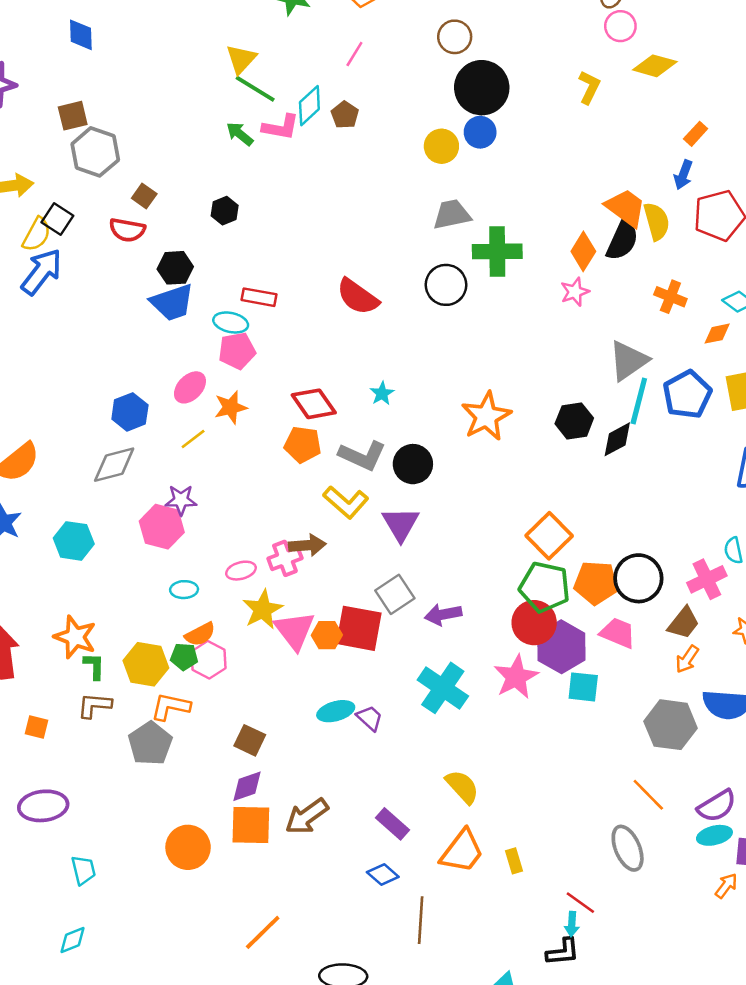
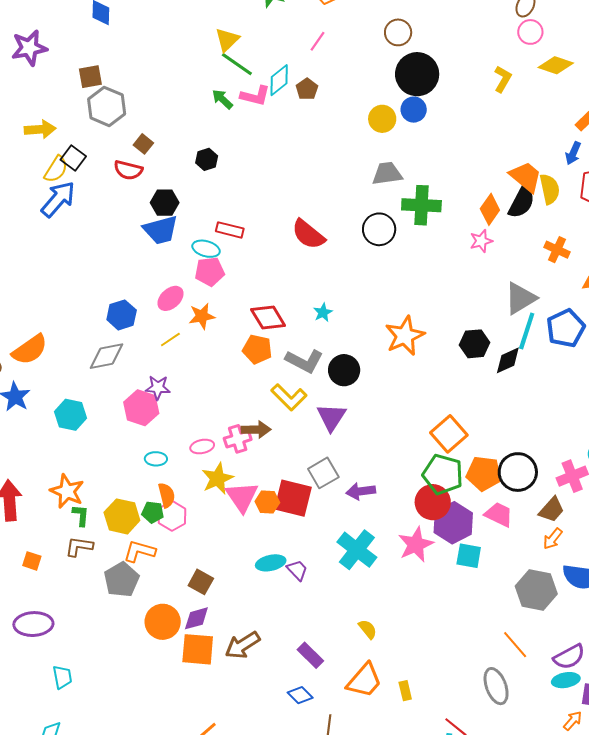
orange semicircle: (200, 634) -> (167, 495), turned -80
yellow semicircle: (462, 787) -> (368, 629), size x0.7
orange circle: (188, 847) -> (163, 622), moved

